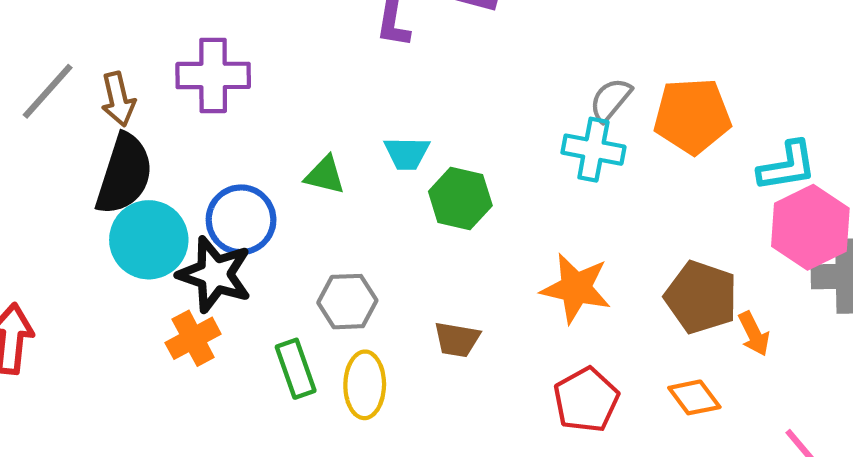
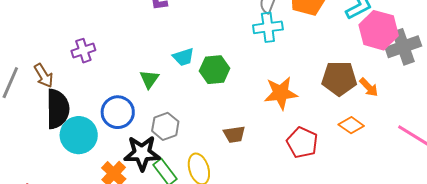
purple cross: (213, 75) -> (83, 51), size x0.7
green triangle: (325, 175) -> (149, 79), turned -50
black star: (215, 274) -> (142, 153), moved
gray hexagon: (347, 302) -> (165, 126), moved

